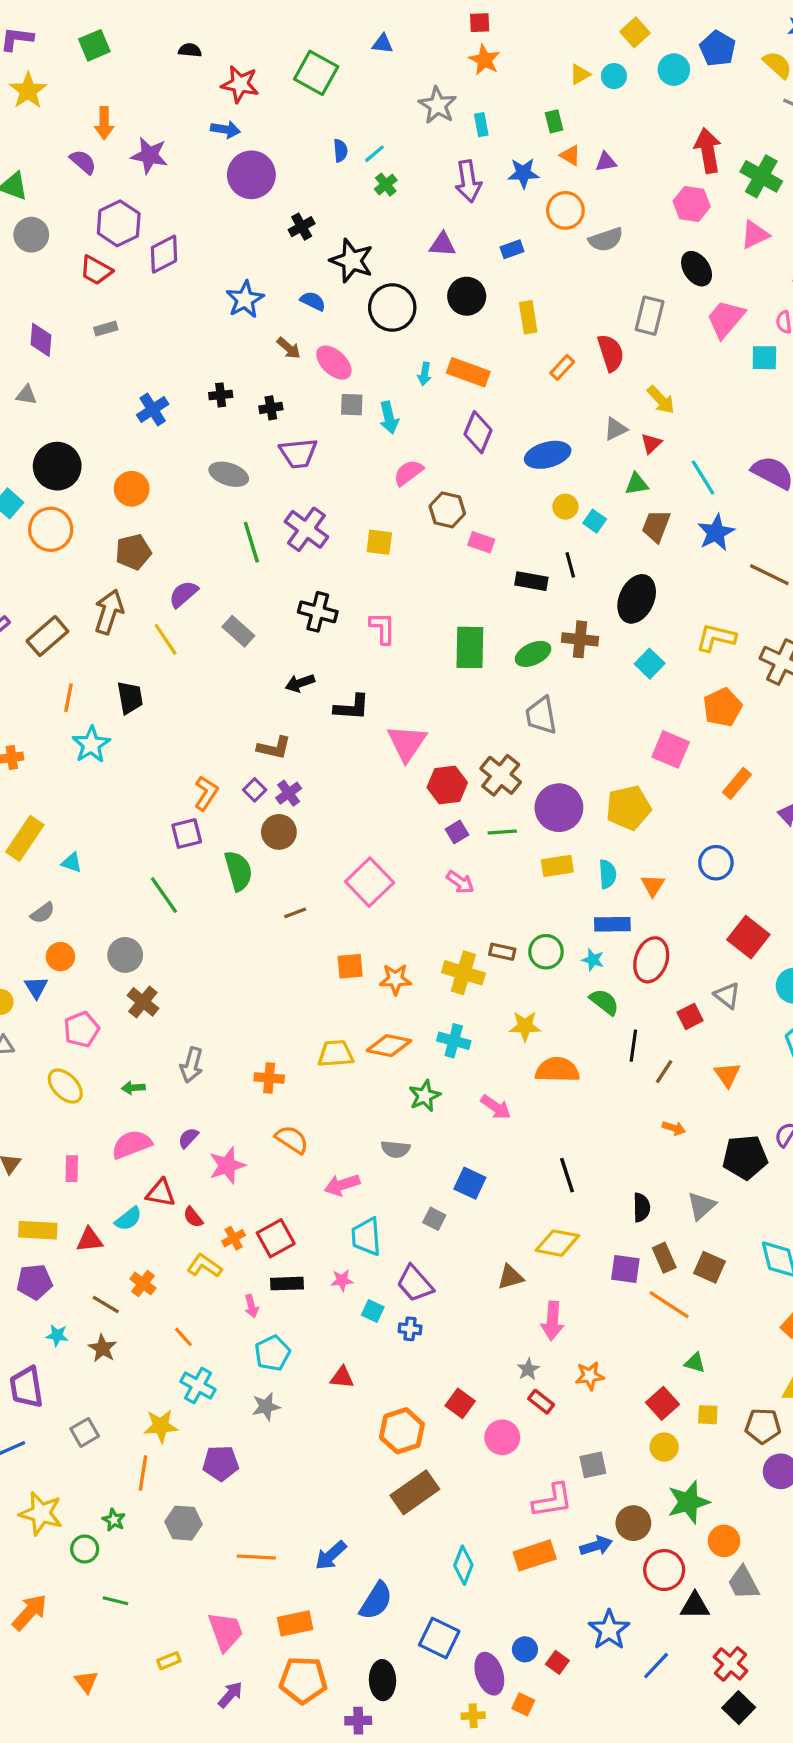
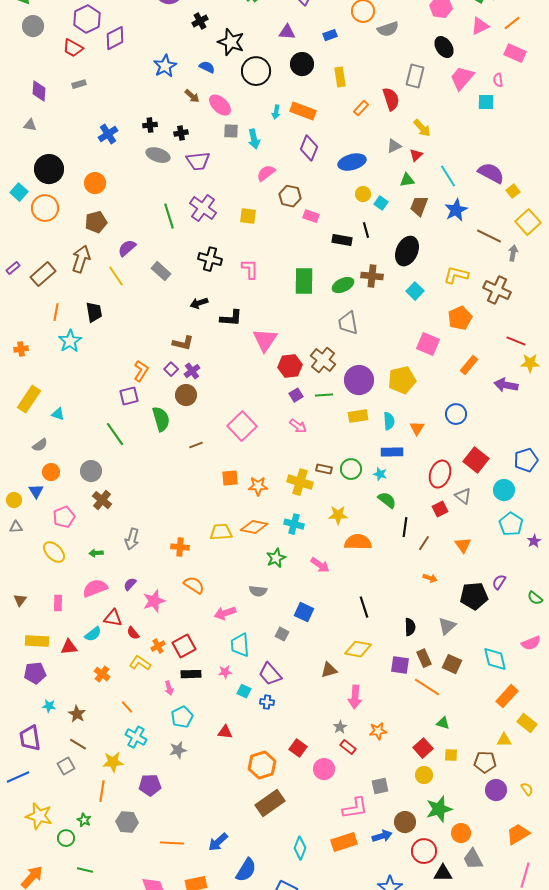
gray ellipse: (229, 474) -> (158, 155), moved
red ellipse: (651, 960) -> (440, 474), moved
brown line: (106, 1305) -> (78, 744), moved

